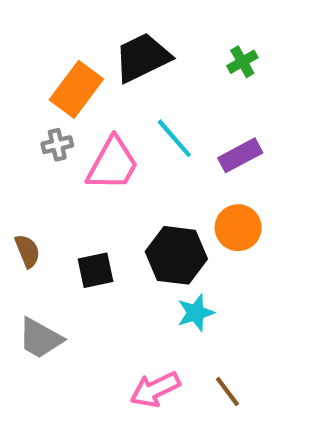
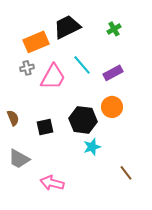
orange rectangle: (76, 89) -> (36, 42), turned 30
pink arrow: (155, 389) -> (52, 183), moved, turned 40
brown line: (227, 391) -> (126, 173), moved

